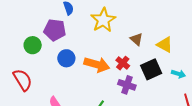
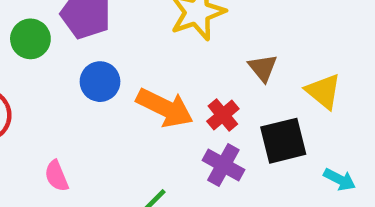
cyan arrow: (178, 74) -> (340, 179), moved

